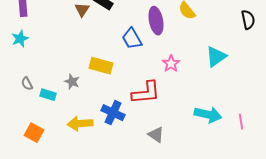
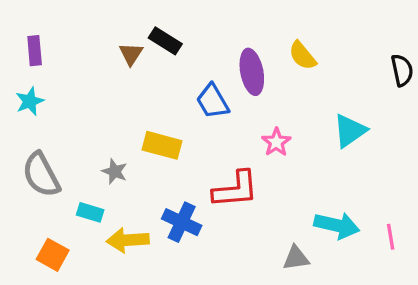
gray semicircle: (27, 84) -> (41, 175), size x2.0
cyan rectangle: (48, 95) -> (90, 212), moved
gray triangle: (156, 135) -> (296, 258), moved, turned -42

